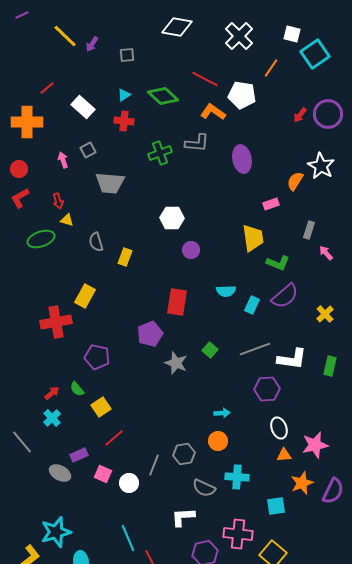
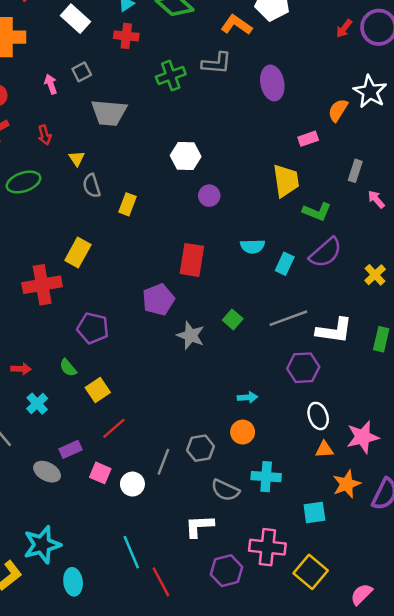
yellow triangle: (67, 220) -> (77, 158), moved, turned 40
red arrow: (52, 393) -> (21, 369), moved, turned 42

